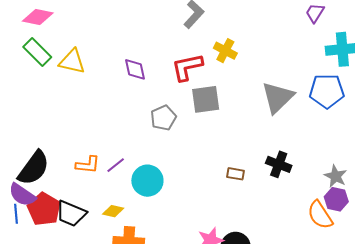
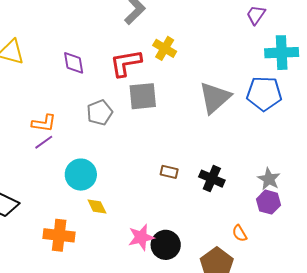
black cross: (279, 164) -> (212, 179), moved
orange L-shape: (88, 165) -> (44, 123), moved
purple line: (116, 165) -> (44, 142), moved
yellow diamond: (113, 211) -> (97, 207), moved, turned 50
orange semicircle: (320, 215) -> (240, 233), moved, size x0.6

